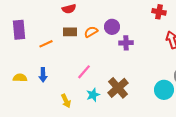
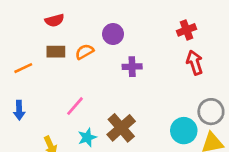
red cross: (159, 12) -> (186, 30), moved, turned -32
purple circle: (112, 27) -> (113, 34), moved

